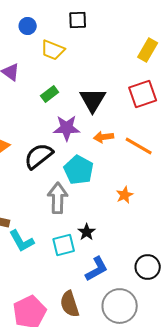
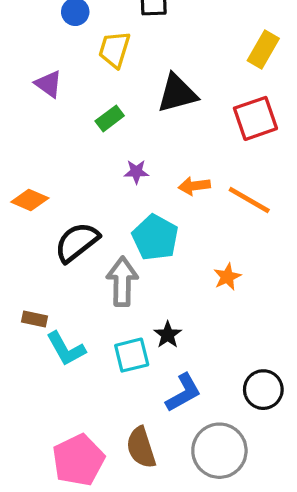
yellow trapezoid: (53, 50) -> (114, 49), turned 85
black triangle: (93, 100) -> (177, 93), moved, turned 44
purple star: (67, 128) -> (136, 172), size x0.6
black semicircle: (39, 156) -> (77, 242), moved

